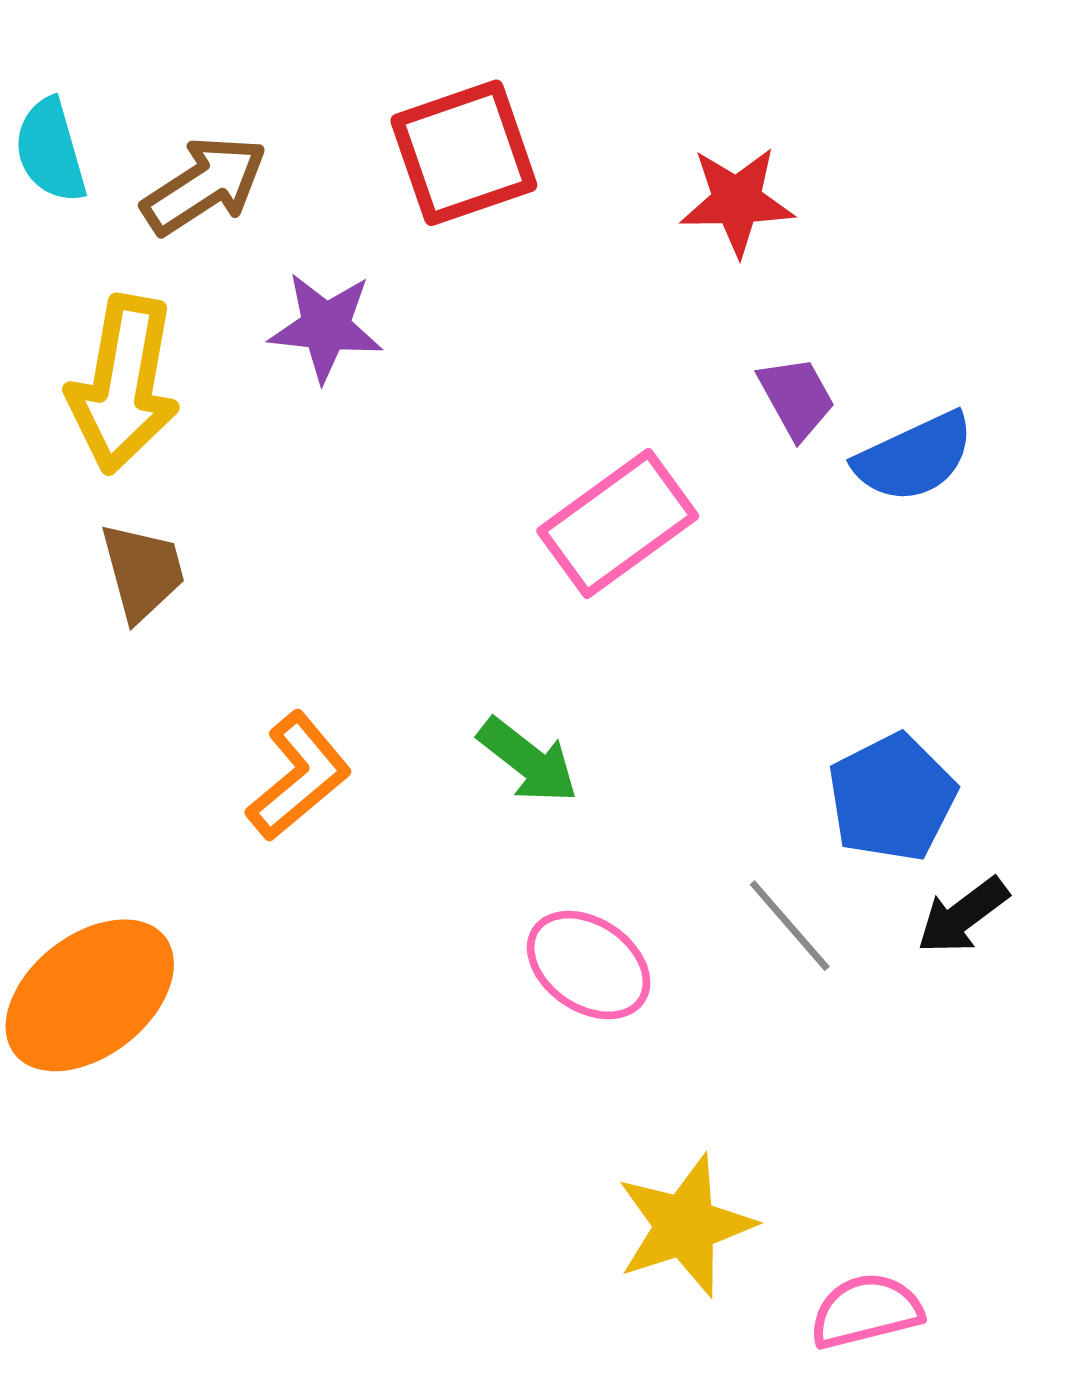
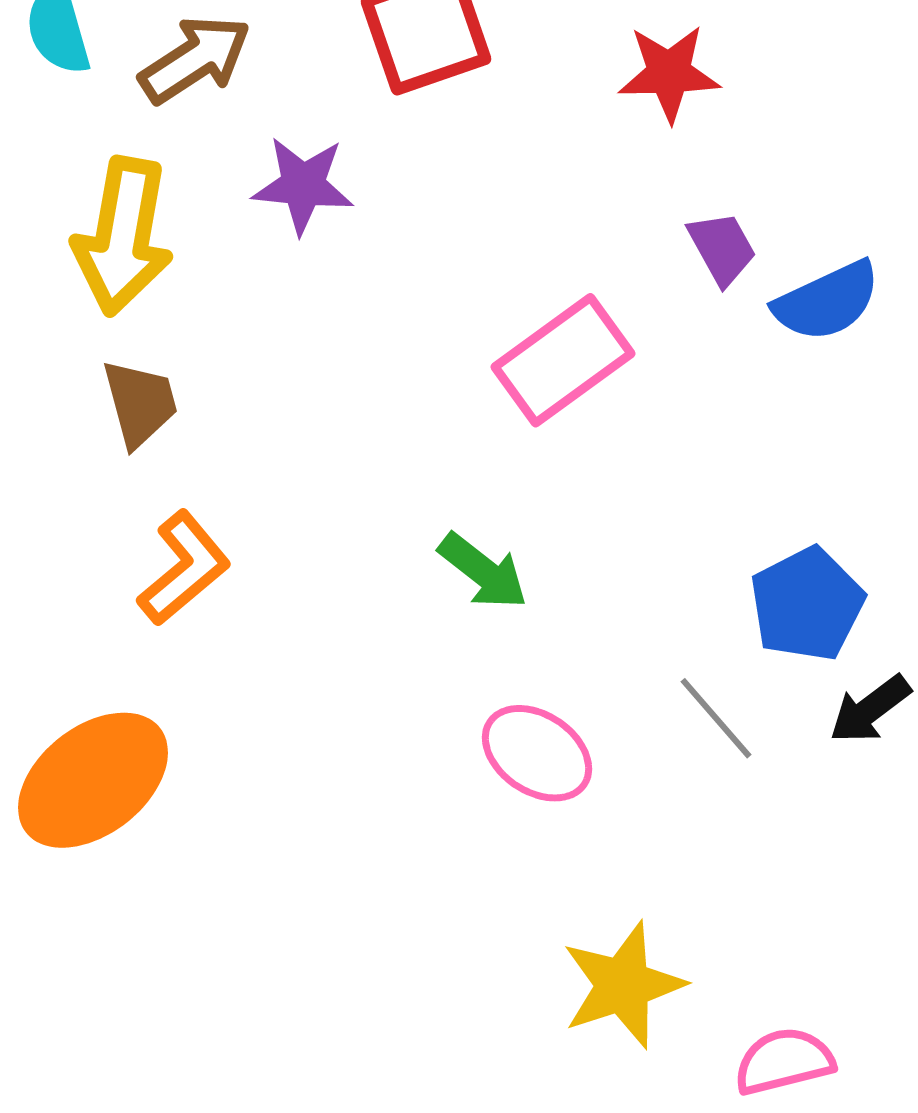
orange L-shape: (299, 776) -> (184, 568), moved

